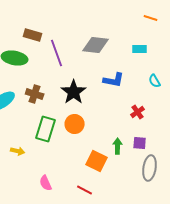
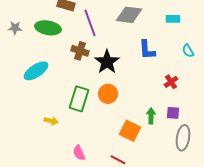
blue L-shape: (114, 80) -> (147, 50), turned 75
brown cross: (35, 94) -> (80, 51), moved

